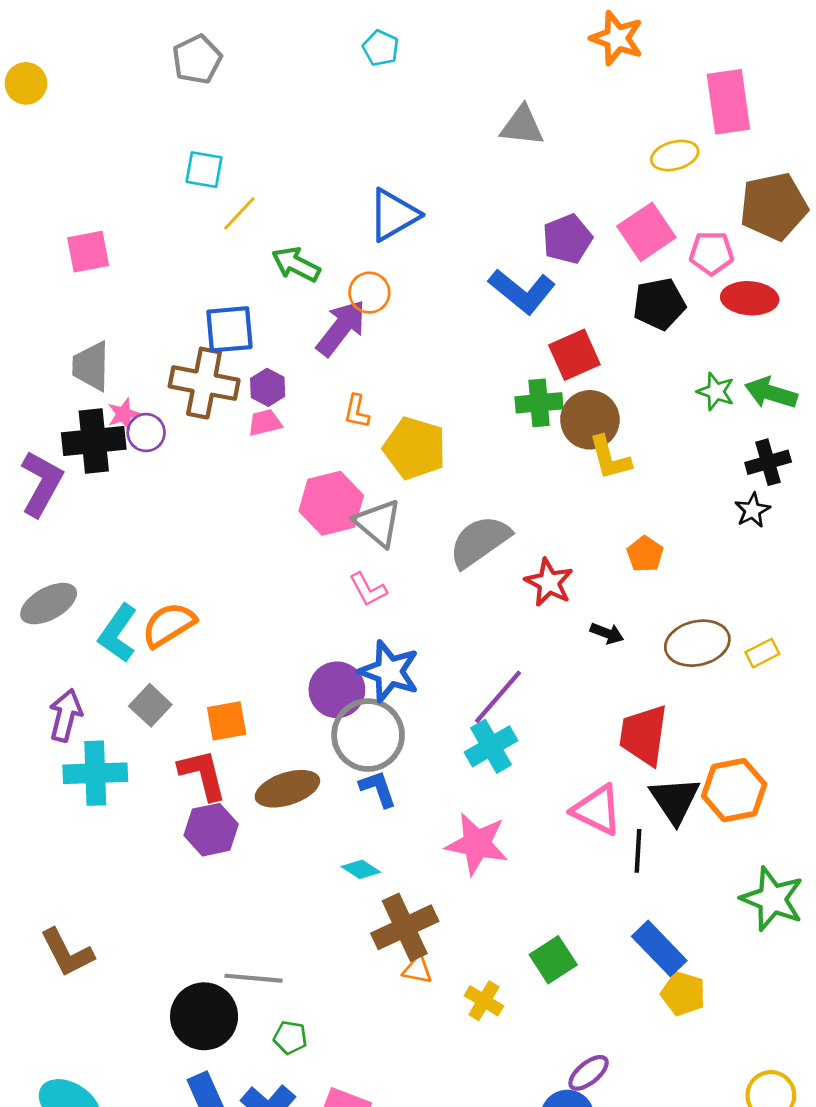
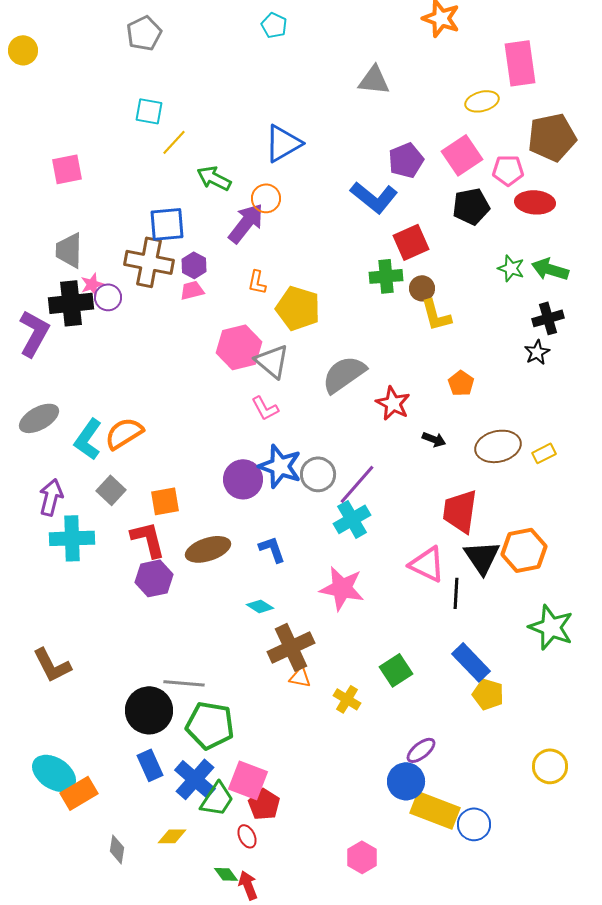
brown circle: (590, 420) -> (422, 288), size x0.6
gray circle: (368, 735) -> (318, 474), moved, size x0.7
green pentagon: (290, 1038) -> (210, 725), size x2.0

